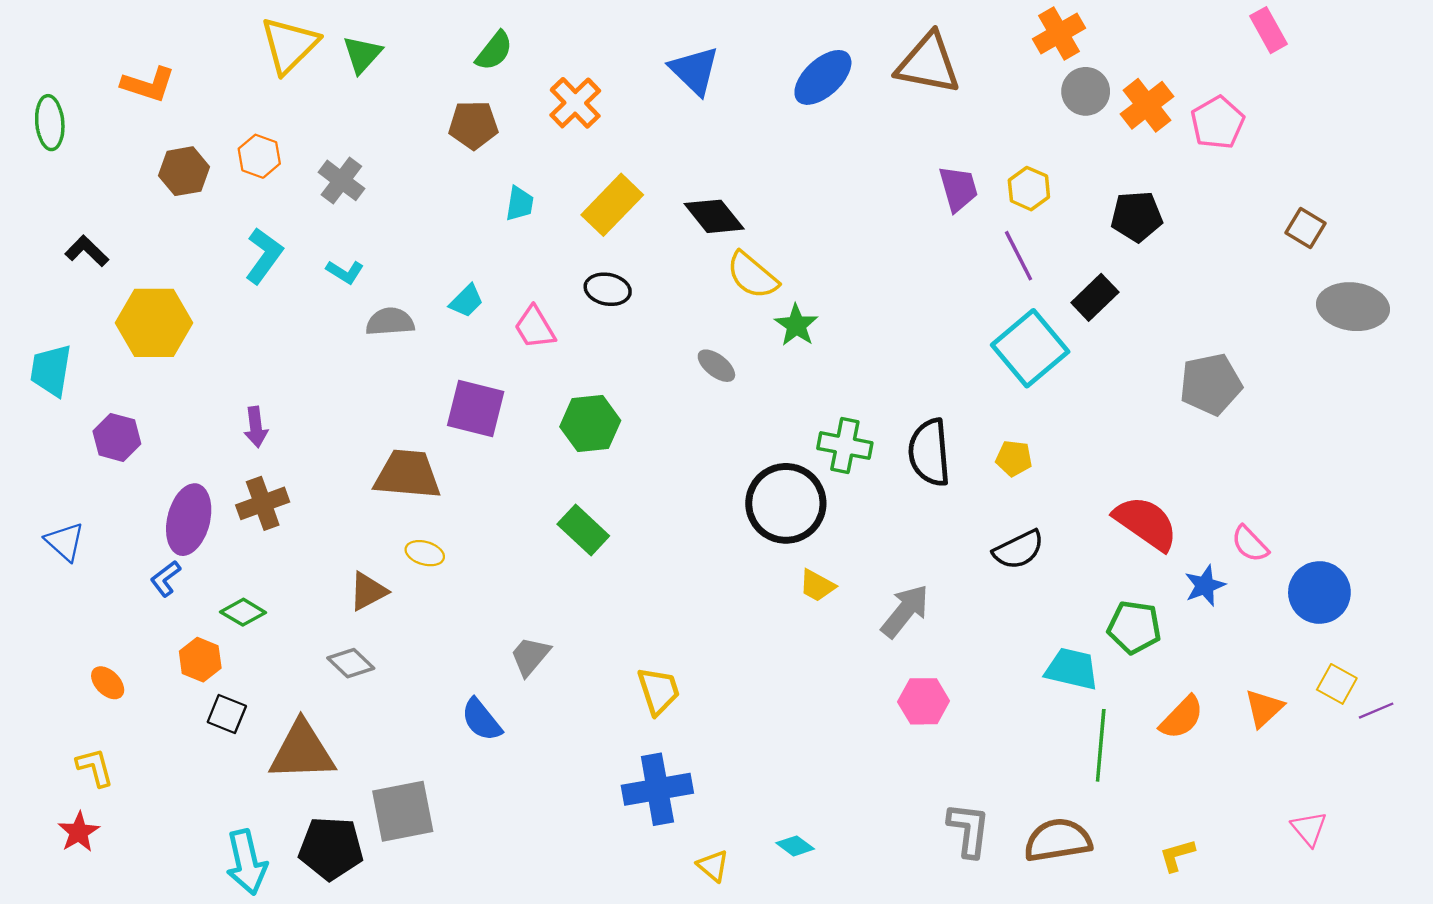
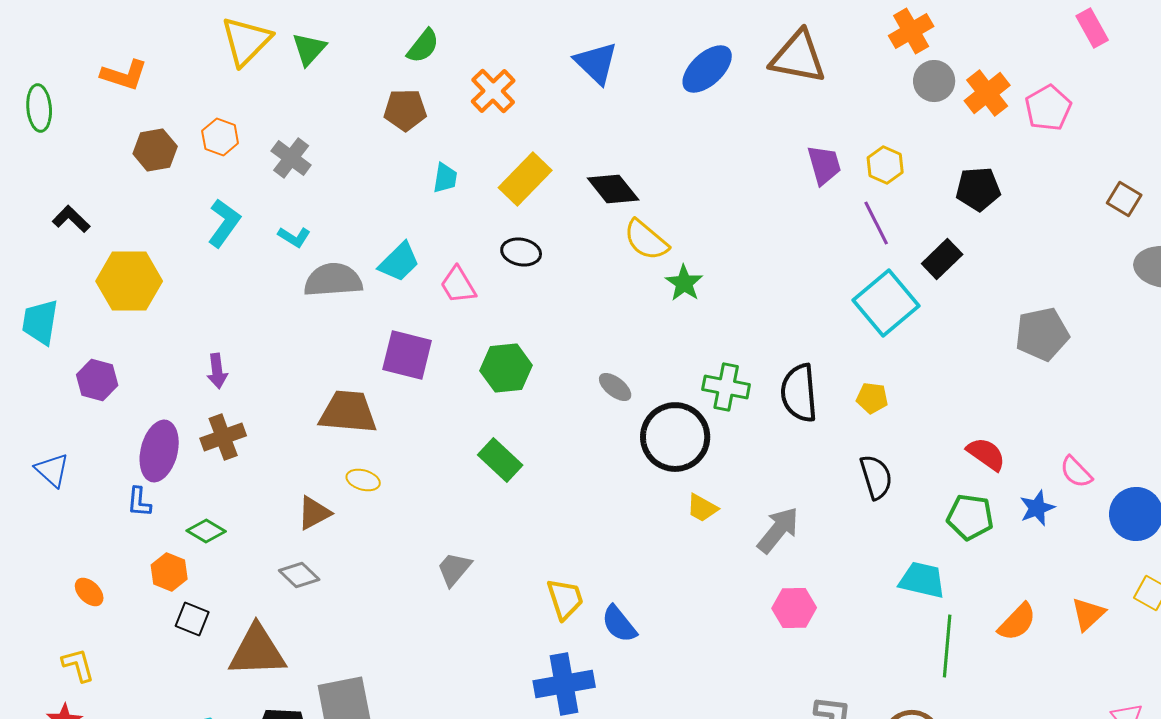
cyan trapezoid: (466, 301) -> (399, 262), size x1.4
gray semicircle: (390, 322) -> (333, 280), size x1.4
gray ellipse: (716, 366) -> (615, 387), moved
red semicircle: (1146, 523) -> (986, 454), size x0.7
black semicircle: (1019, 550) -> (876, 477), turned -81
blue L-shape: (166, 579) -> (139, 502), turned -48
green pentagon: (1134, 627) -> (970, 517), moved
blue semicircle: (481, 720) -> (619, 624), moved

